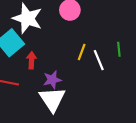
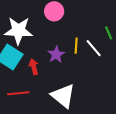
purple star: (52, 80) -> (56, 54), moved

